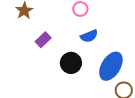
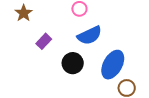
blue semicircle: (89, 36) -> (90, 35), size x1.4

